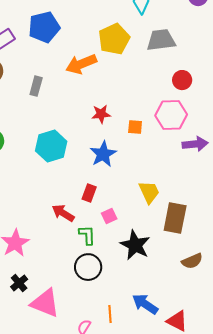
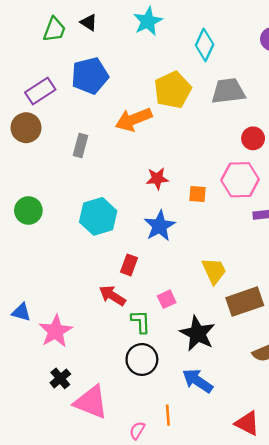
red rectangle: (89, 193) -> (129, 265), moved
brown rectangle: (175, 218) -> (245, 302), turned 60
blue arrow: (145, 304) -> (197, 381), moved

